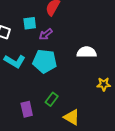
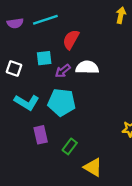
white semicircle: (87, 52) -> (87, 67), moved
purple rectangle: (27, 109) -> (41, 135), moved

